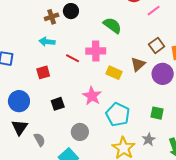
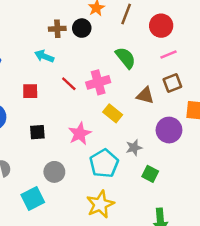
pink line: (154, 11) -> (169, 55), moved
brown square: (157, 45) -> (172, 83), moved
pink cross: (96, 51) -> (98, 82), turned -30
brown triangle: (138, 64) -> (145, 95), moved, turned 42
gray star: (149, 139) -> (134, 148), moved

